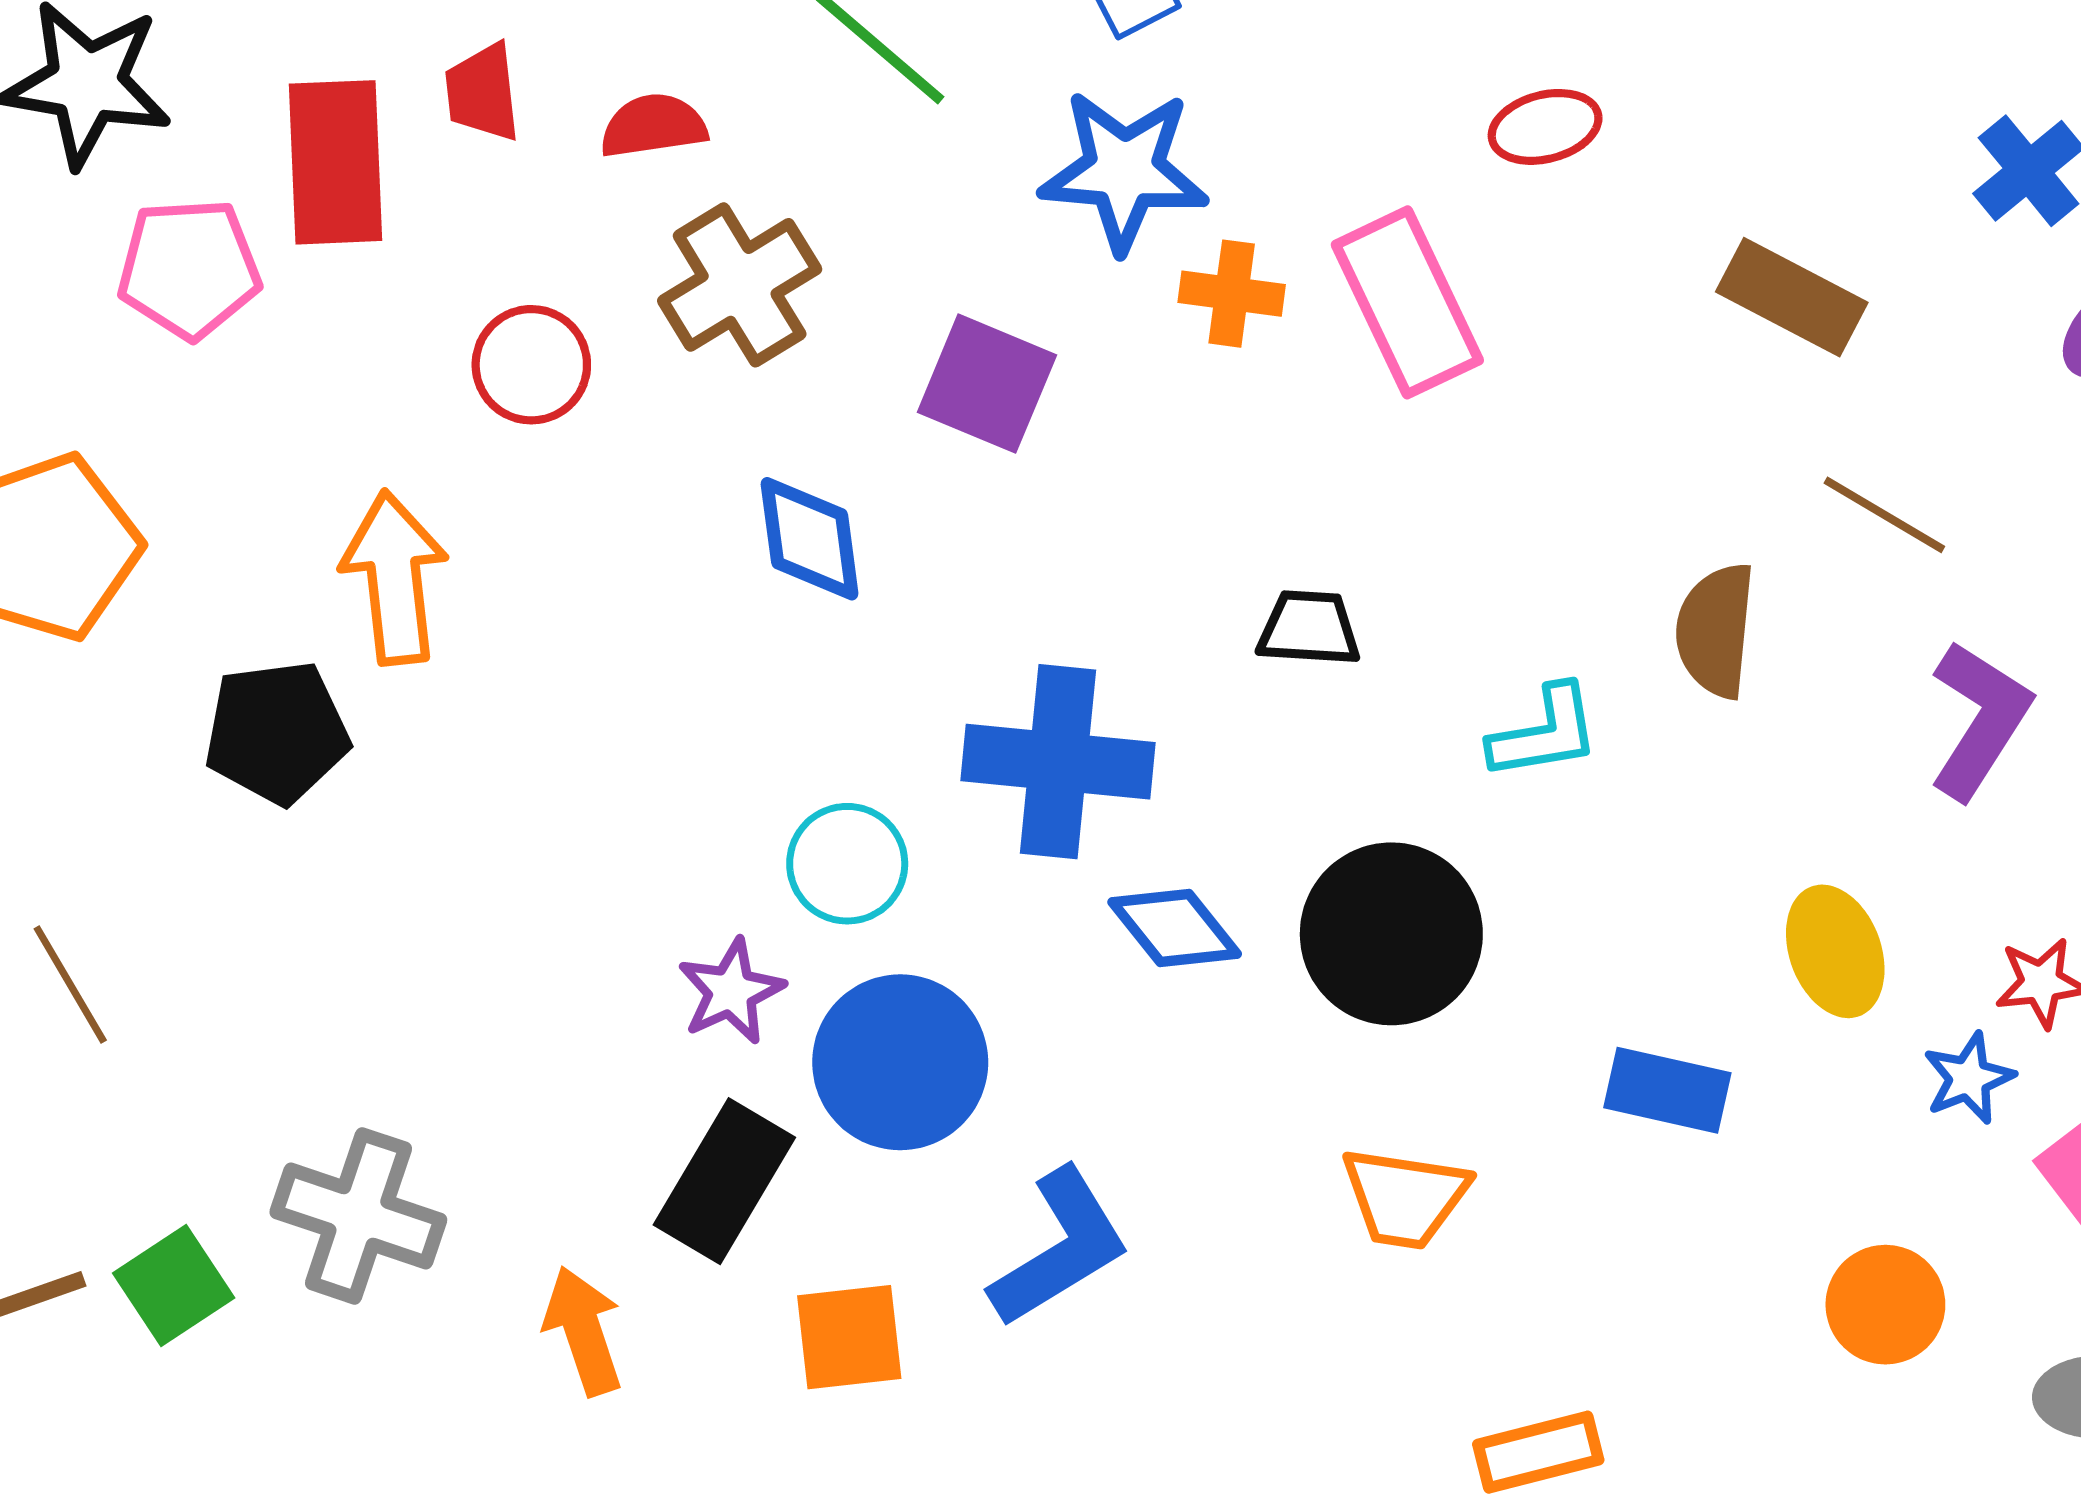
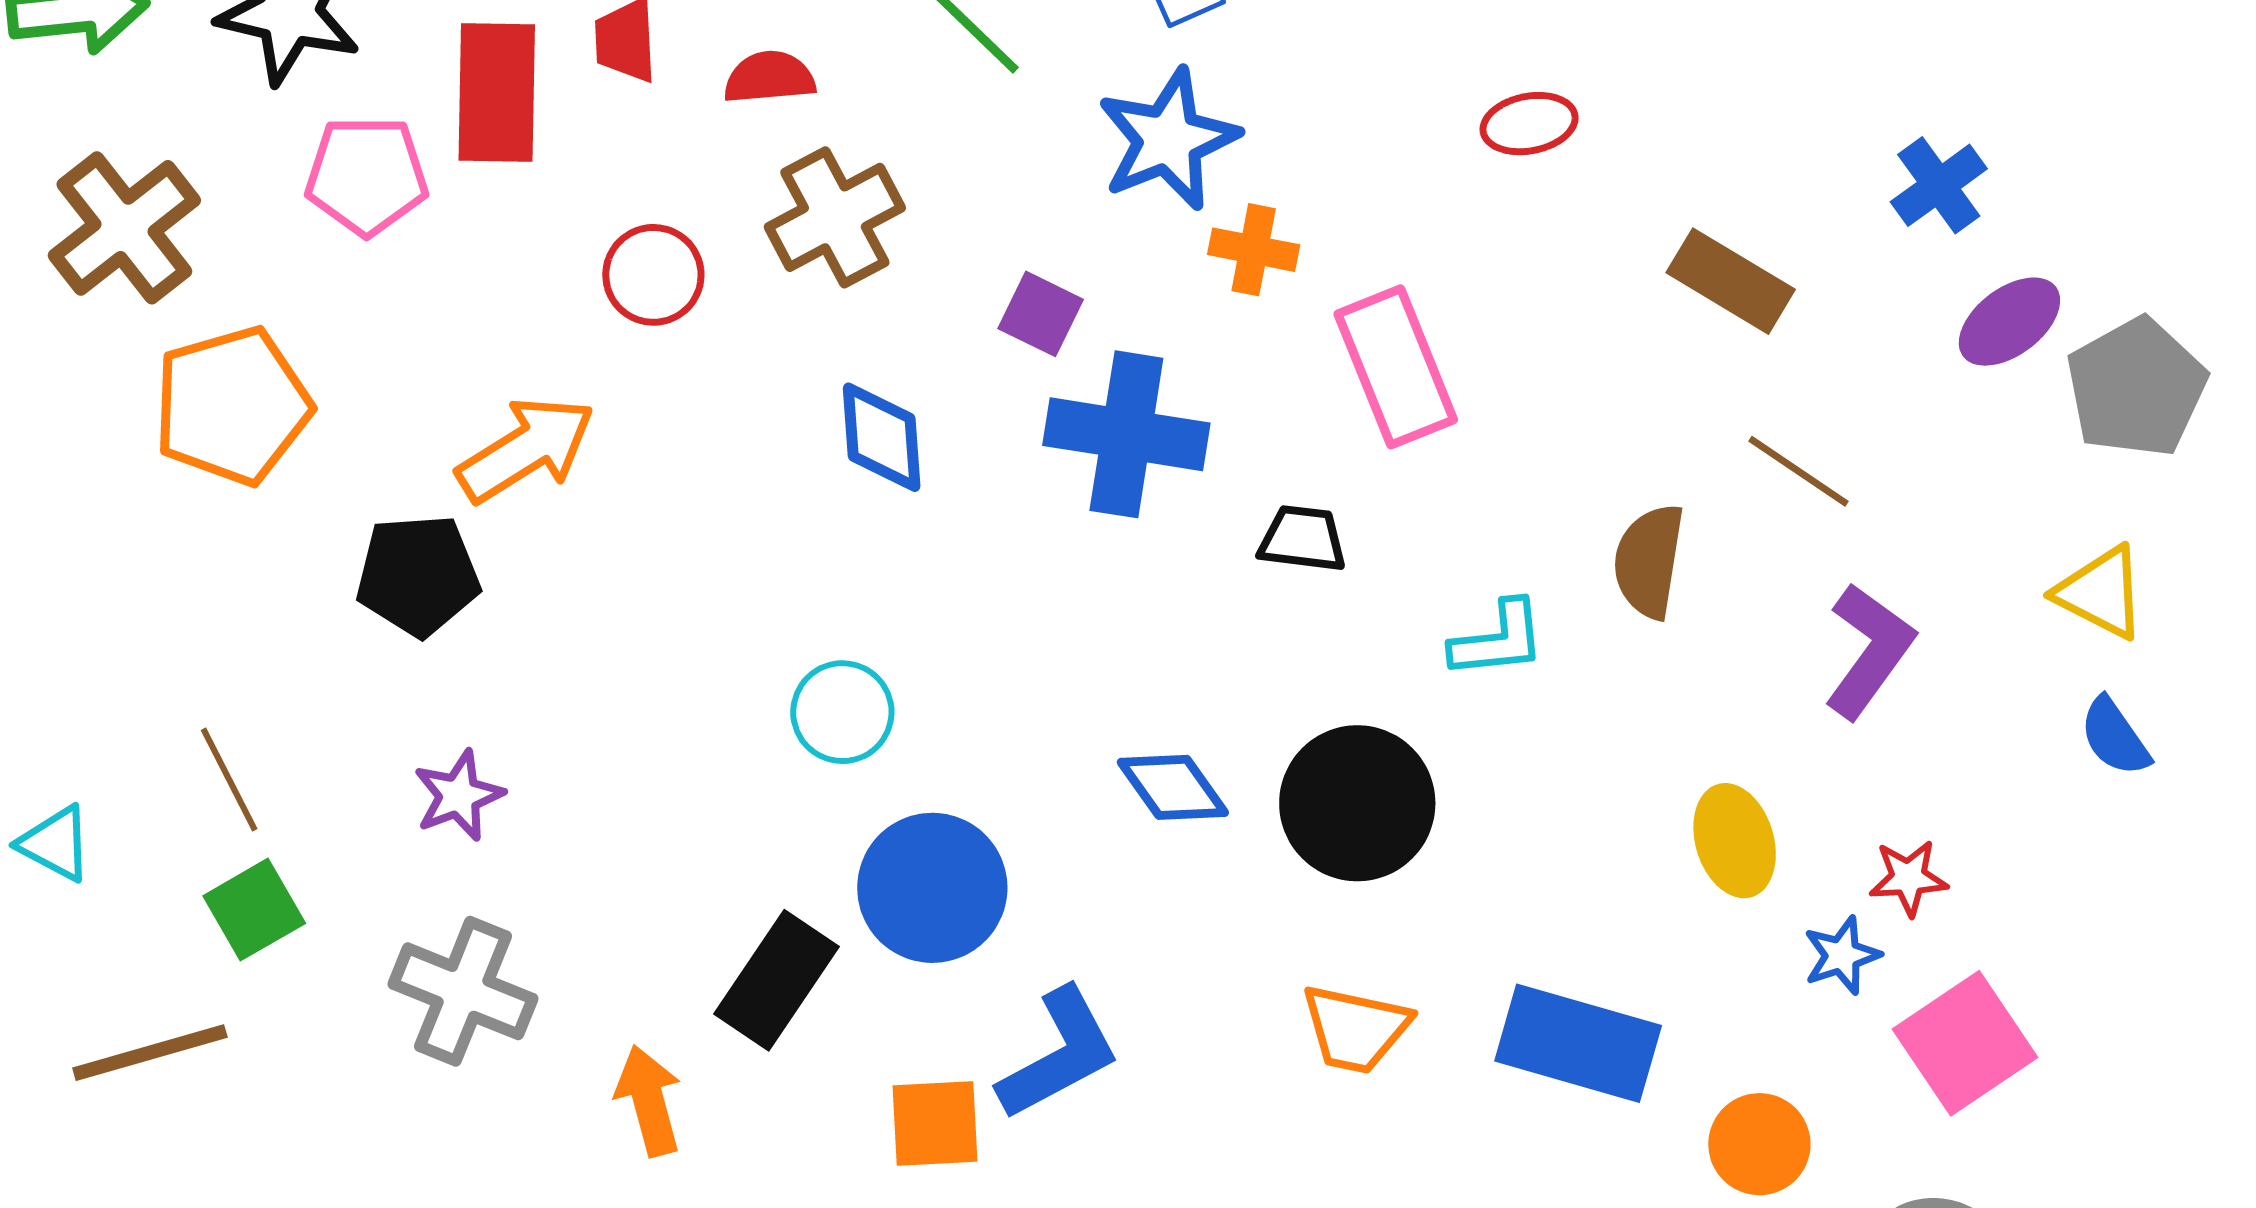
blue star: (1124, 171) -> (1168, 139), turned -30
pink rectangle: (1407, 302) -> (1396, 367), moved
purple square: (987, 384) -> (1041, 314), size x0.7
orange arrow: (394, 578) -> (526, 449), turned 61
blue cross: (1058, 762) -> (1126, 434), moved
cyan circle: (847, 864) -> (842, 712), moved
purple star: (731, 991) -> (459, 796), moved
blue rectangle: (1667, 1090) -> (1578, 1043), moved, size x1.5
green square: (174, 1286) -> (254, 910), moved
orange square: (849, 1337) -> (935, 1124), moved

